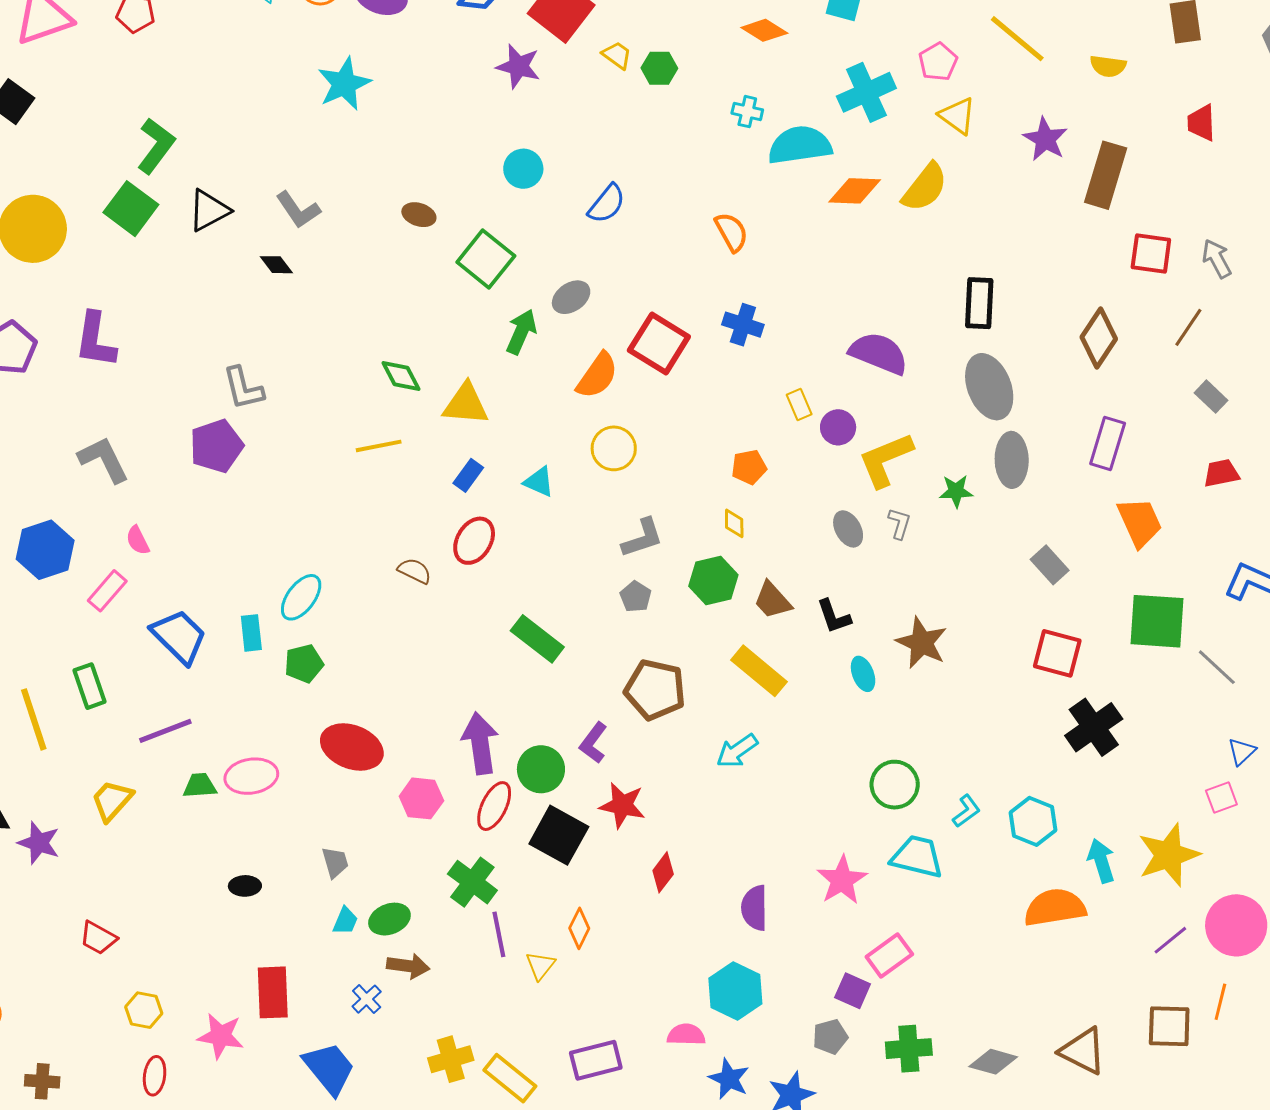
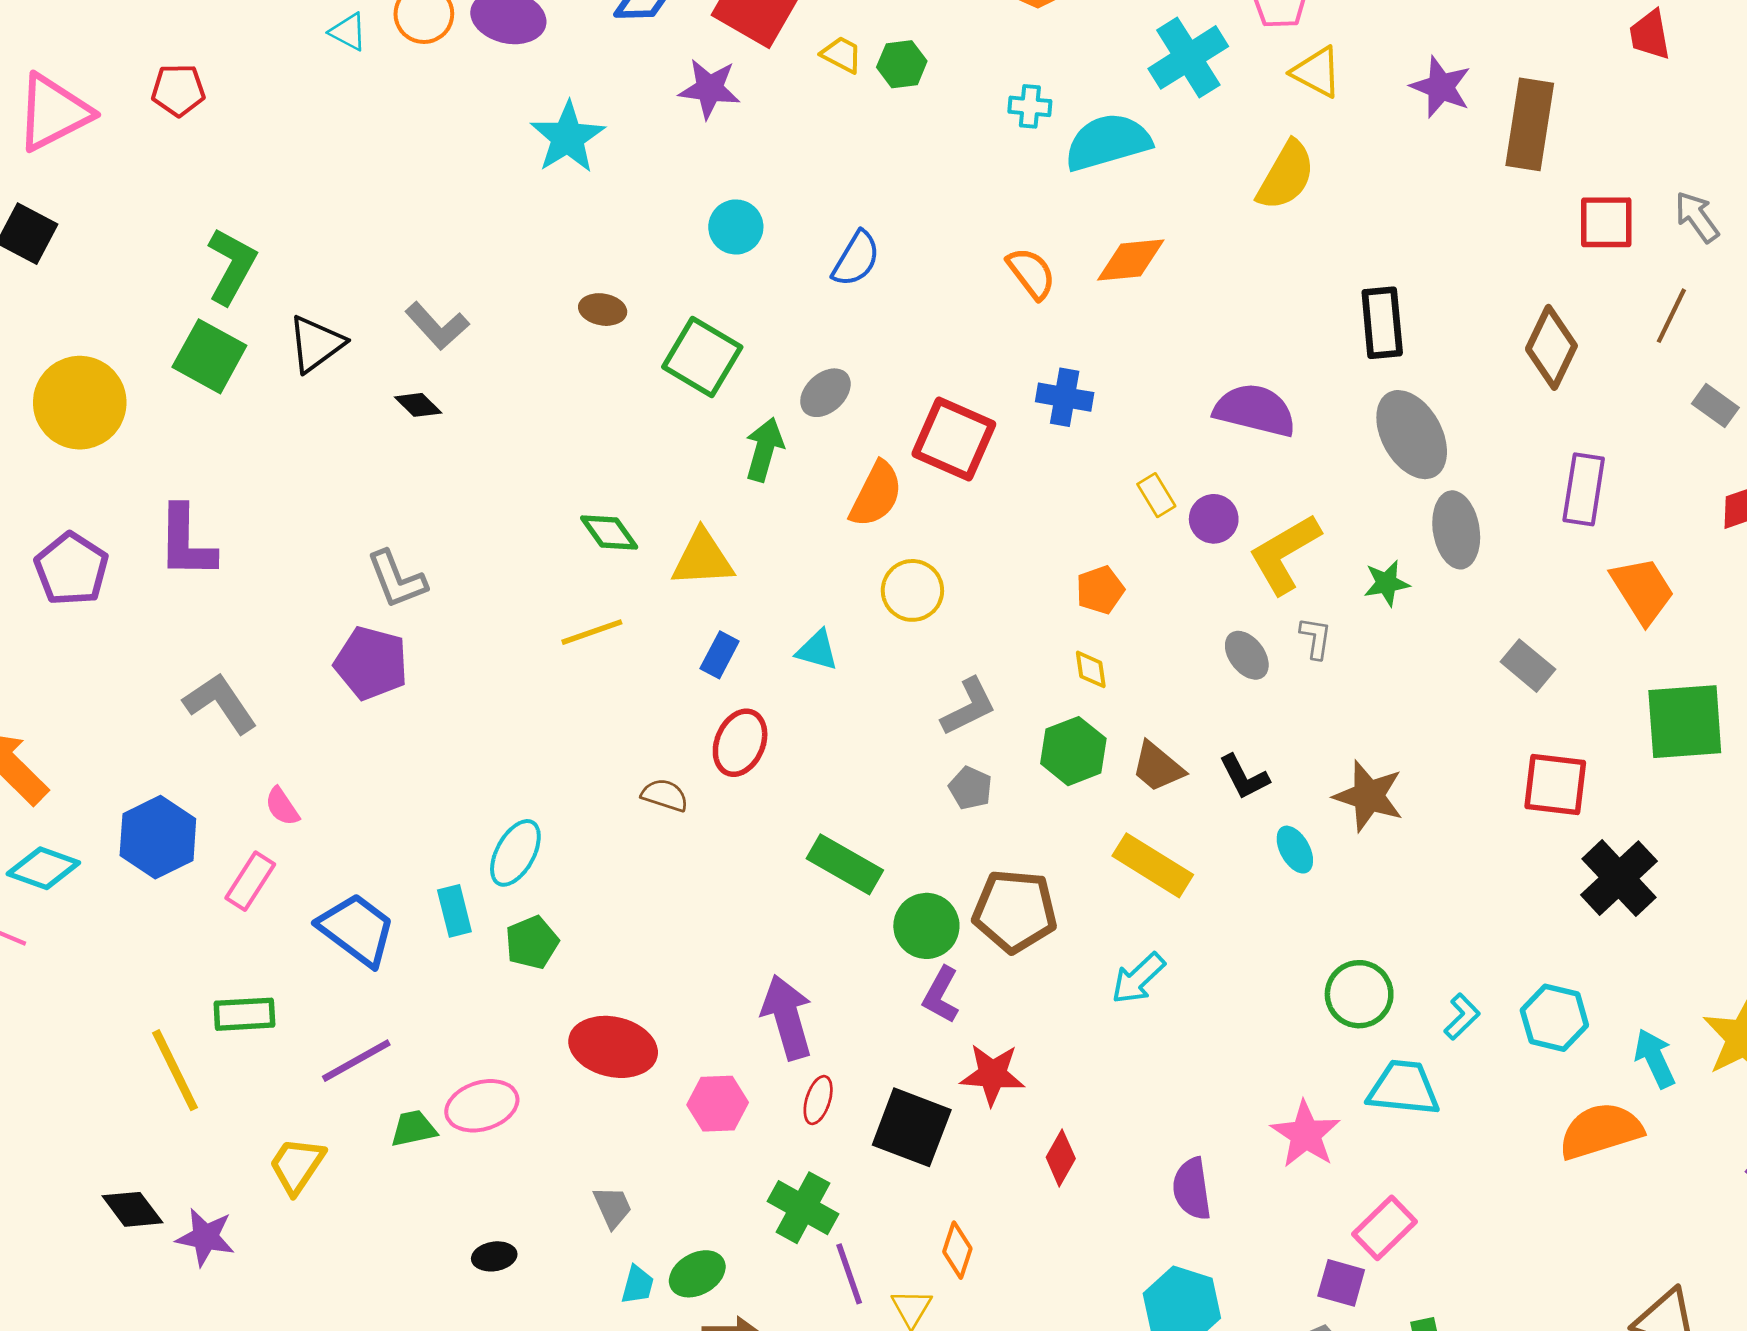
cyan star: (344, 84) -> (568, 137), moved
orange diamond: (855, 191) -> (1131, 260), moved
purple pentagon: (216, 446) -> (371, 663), turned -30
green rectangle: (90, 686) -> (244, 1014), turned -66
green circle: (541, 769) -> (926, 926), moved
red ellipse: (494, 806) -> (818, 1100), size x0.7

